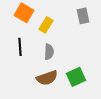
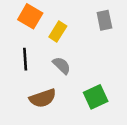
gray semicircle: (49, 52) -> (62, 65), turned -49
brown semicircle: (47, 78) -> (43, 98), moved

